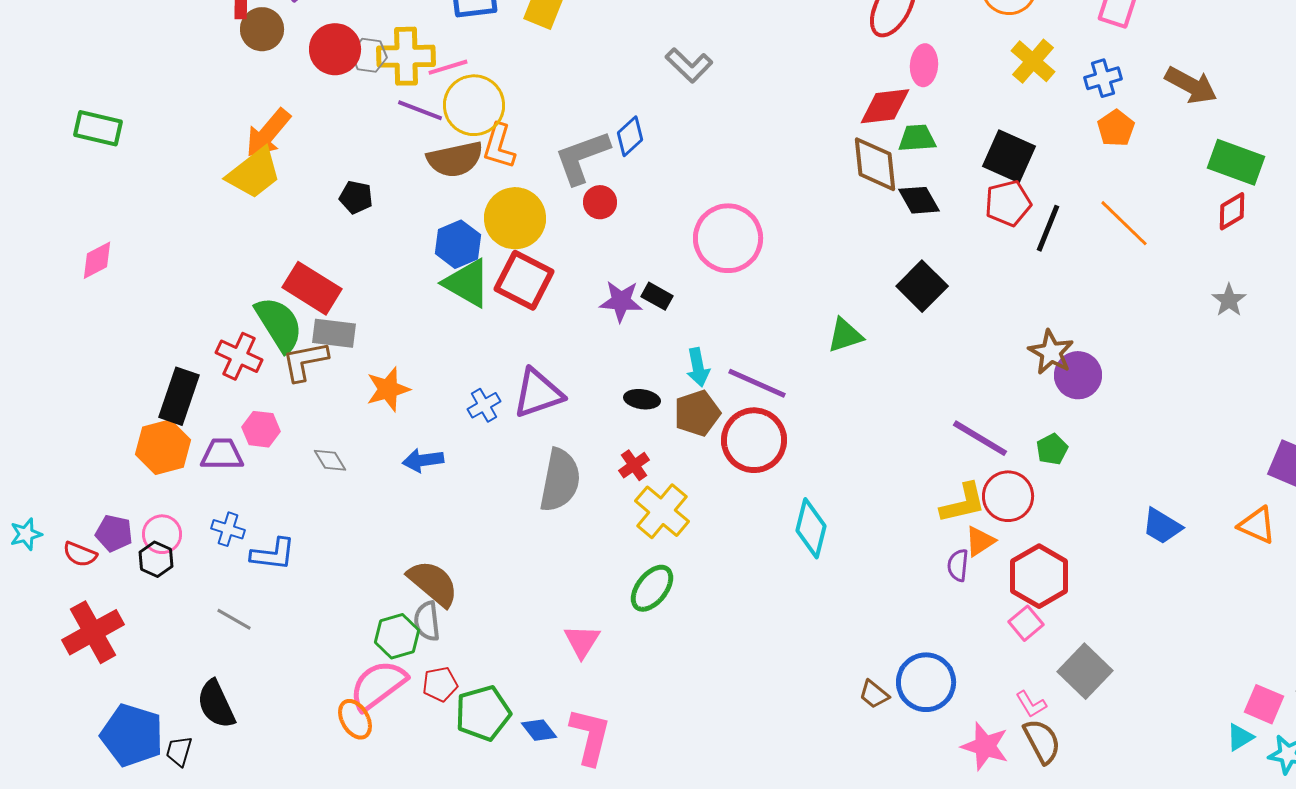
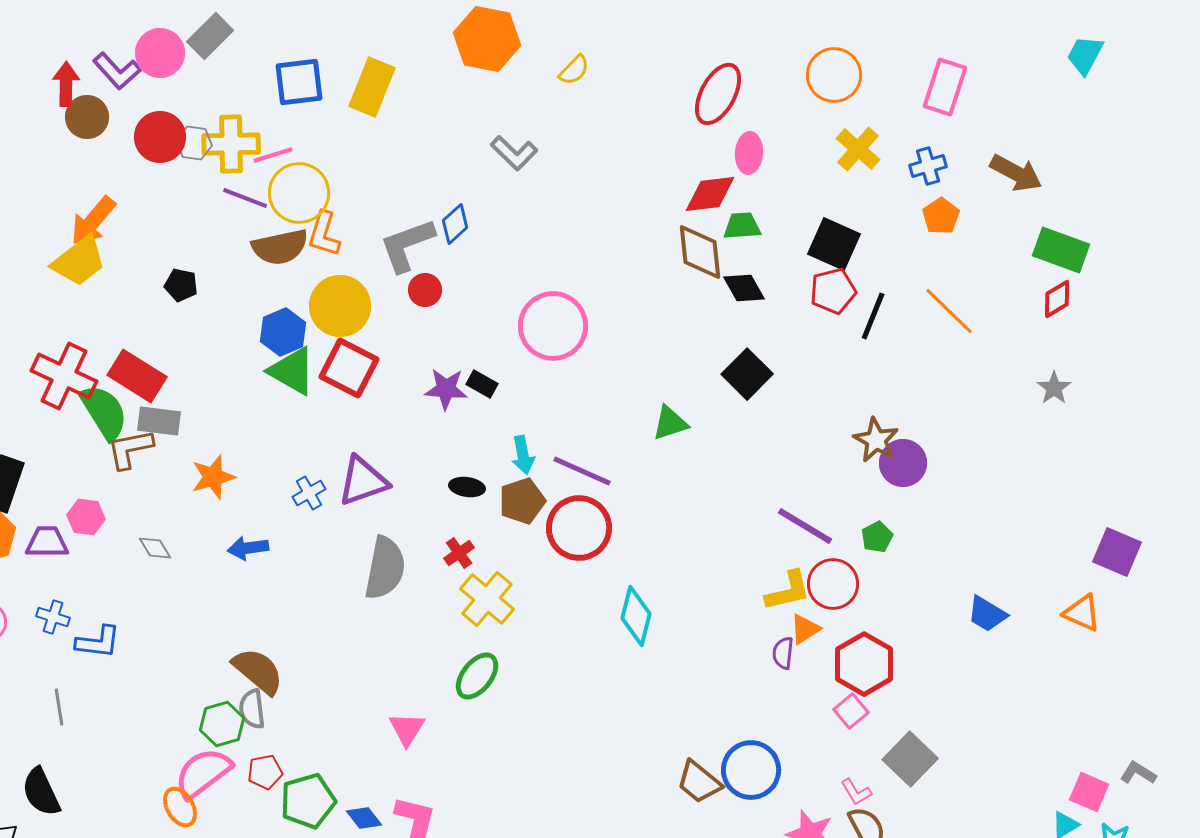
red cross: (239, 356) -> (64, 376), moved, size x1.4
gray line: (234, 619) -> (59, 707), turned 51
brown trapezoid: (874, 694) -> (699, 782), size x1.5

